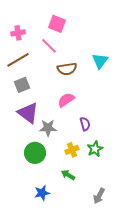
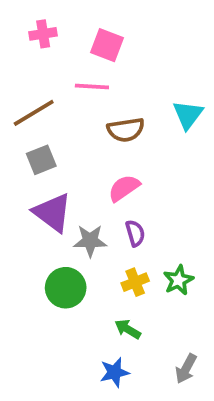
pink cross: (18, 33) -> (43, 34), moved
pink line: (49, 46) -> (92, 87), turned -42
purple semicircle: (85, 124) -> (135, 233), moved
blue star: (42, 193) -> (115, 372), moved

